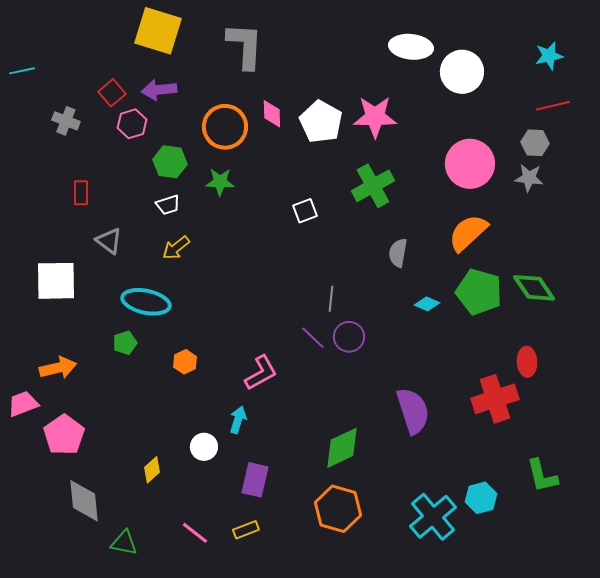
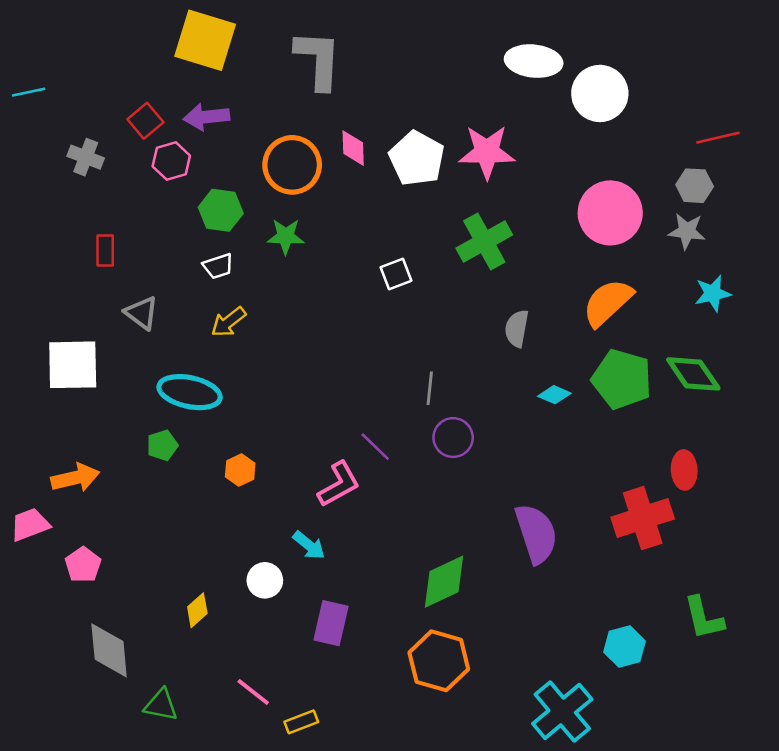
cyan star: (549, 56) -> (713, 293), moved
purple line: (313, 338) -> (375, 447), moved
cyan arrow: (238, 420) -> (309, 545), turned 112
pink pentagon: (64, 435) -> (83, 565), size x0.7
cyan cross: (433, 517) -> (562, 711), moved
yellow rectangle: (246, 530) -> (301, 722), moved

